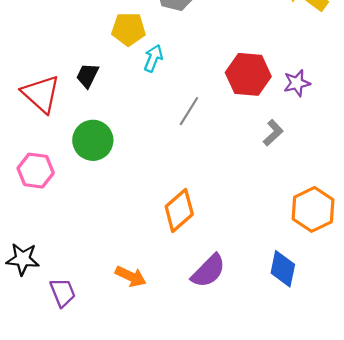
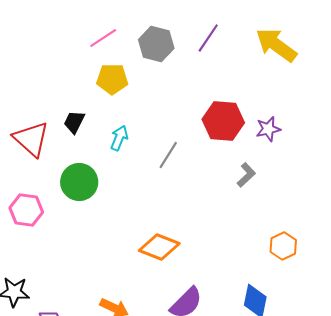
cyan arrow: (153, 58) -> (119, 138), moved
orange hexagon: (313, 209) -> (283, 246), size x0.7
orange diamond: (179, 210) -> (159, 247), turned 63

